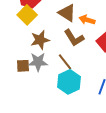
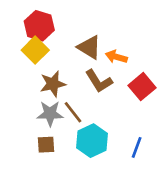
brown line: (65, 62) -> (73, 112), moved
brown square: (23, 66) -> (46, 145), moved

